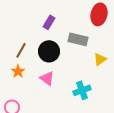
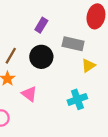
yellow triangle: (100, 59) -> (88, 66), moved
pink triangle: (47, 78) -> (29, 94), moved

